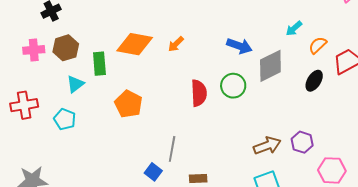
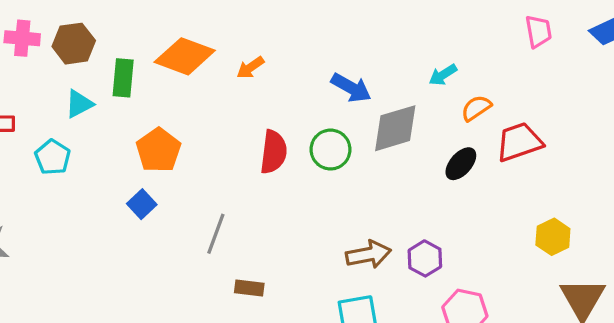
blue square: (153, 172) -> (142, 204), moved

